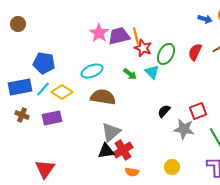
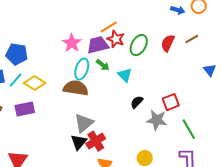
pink star: (99, 33) -> (72, 43), moved
purple trapezoid: (119, 36) -> (98, 45), moved
orange line: (136, 36) -> (109, 27), turned 72
cyan ellipse: (92, 71) -> (82, 69), moved, turned -50
cyan triangle: (152, 72) -> (125, 75), moved
black triangle: (106, 151) -> (79, 142), turned -42

